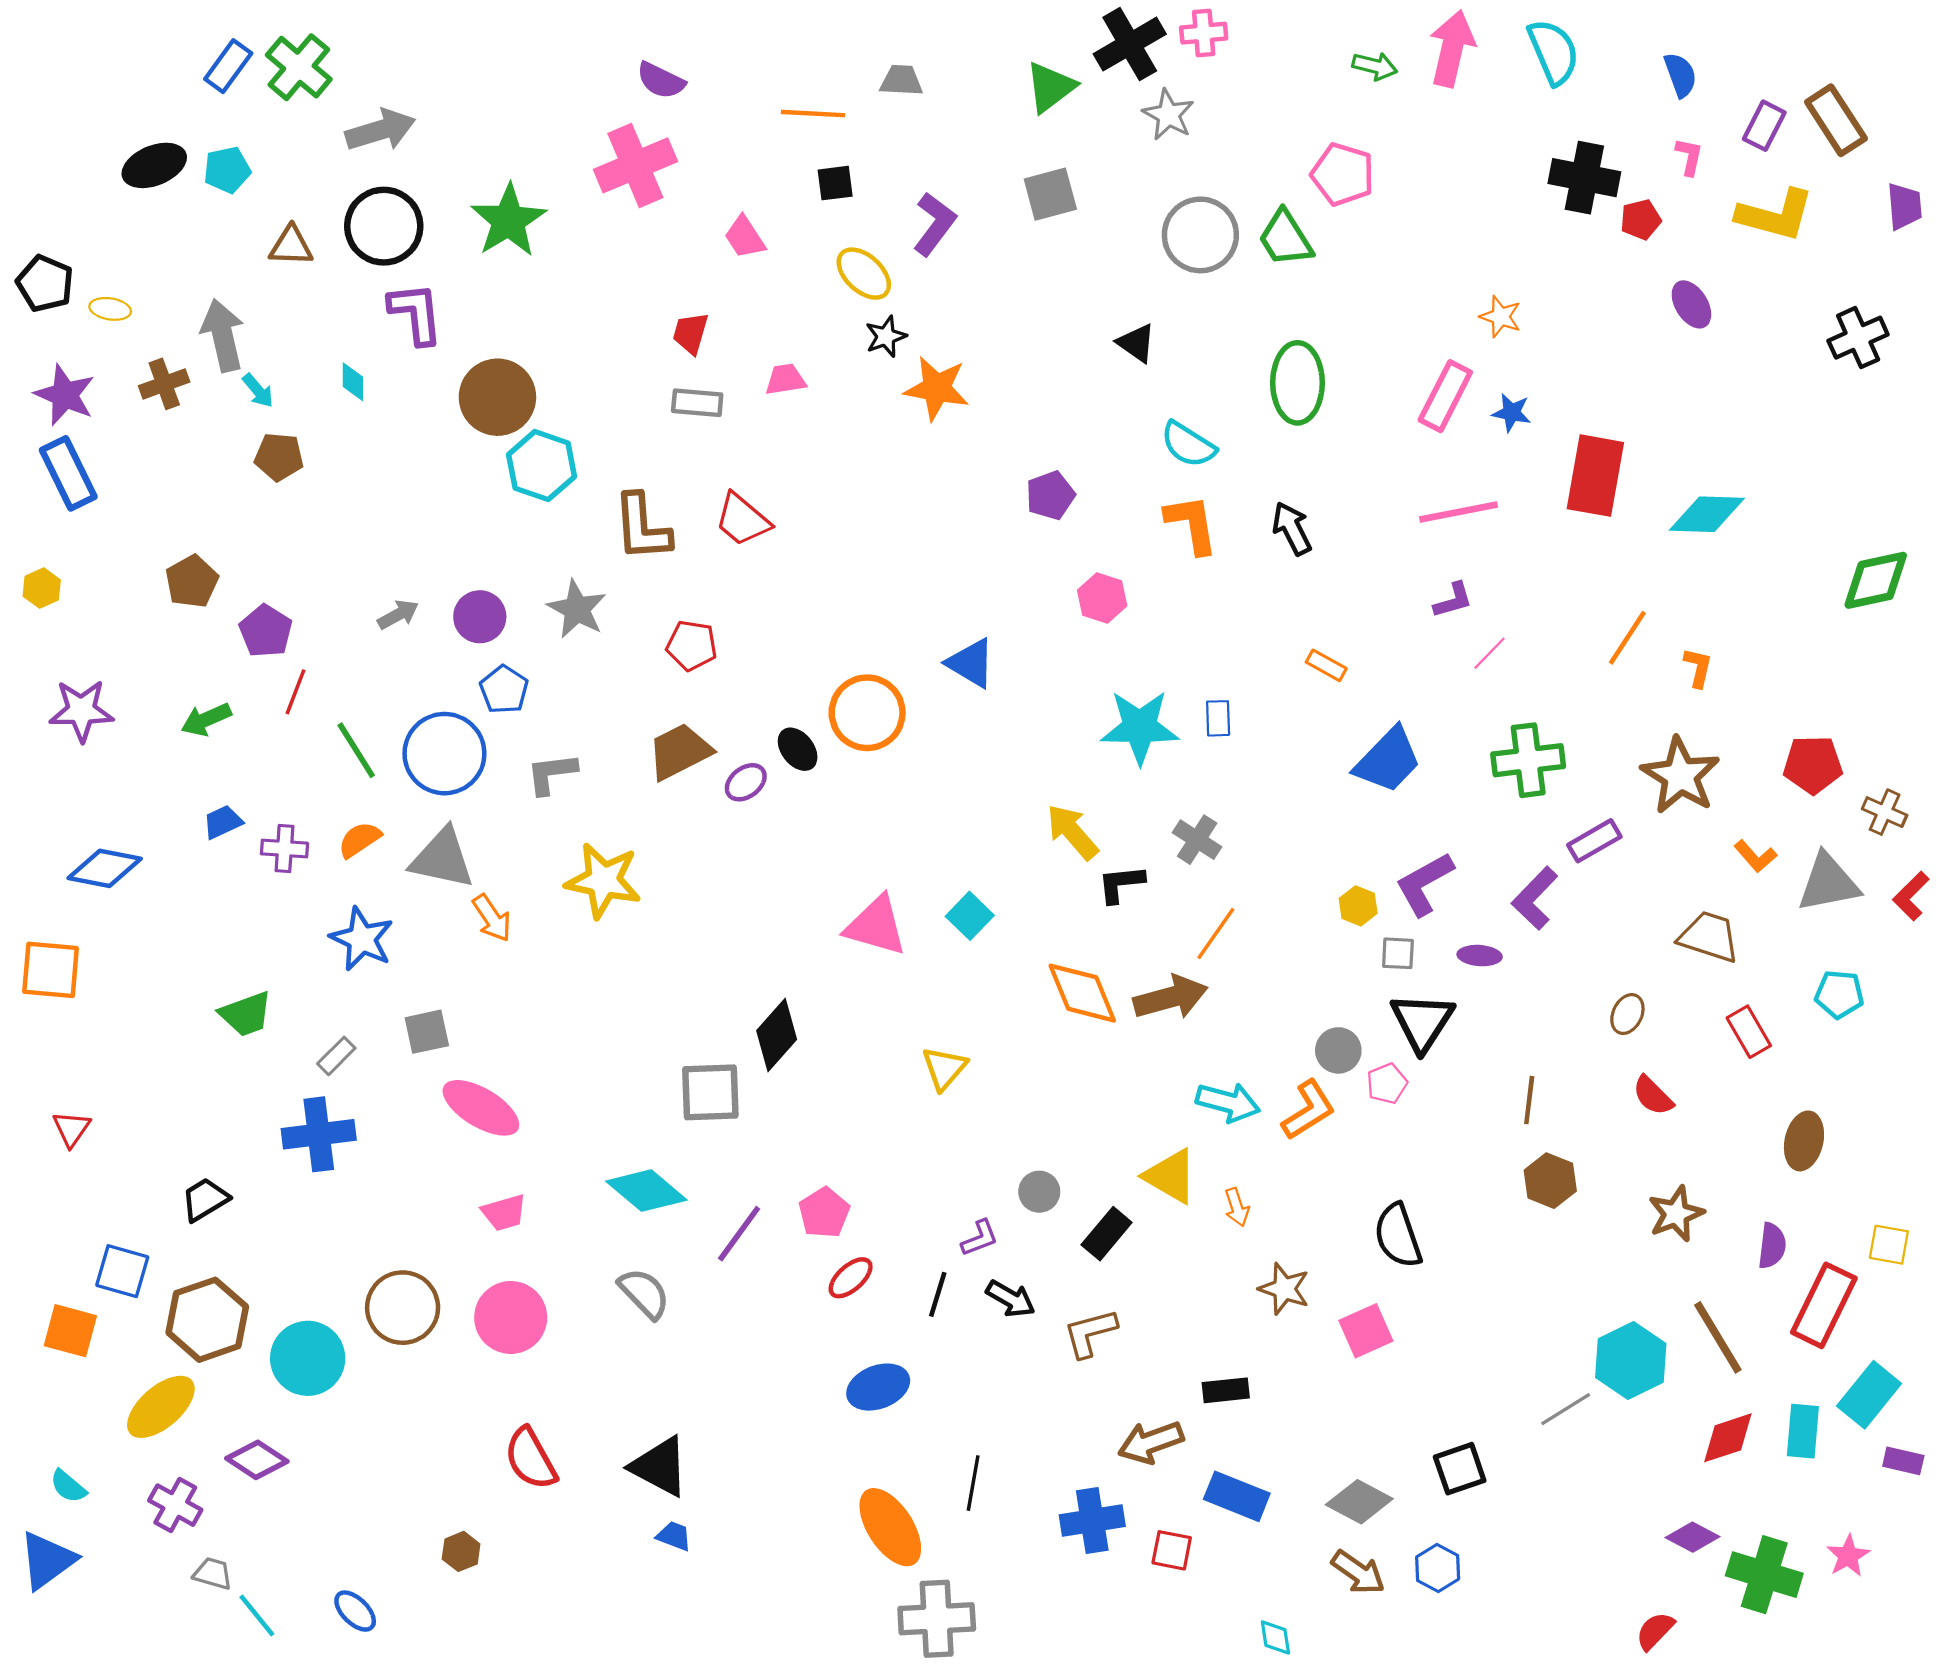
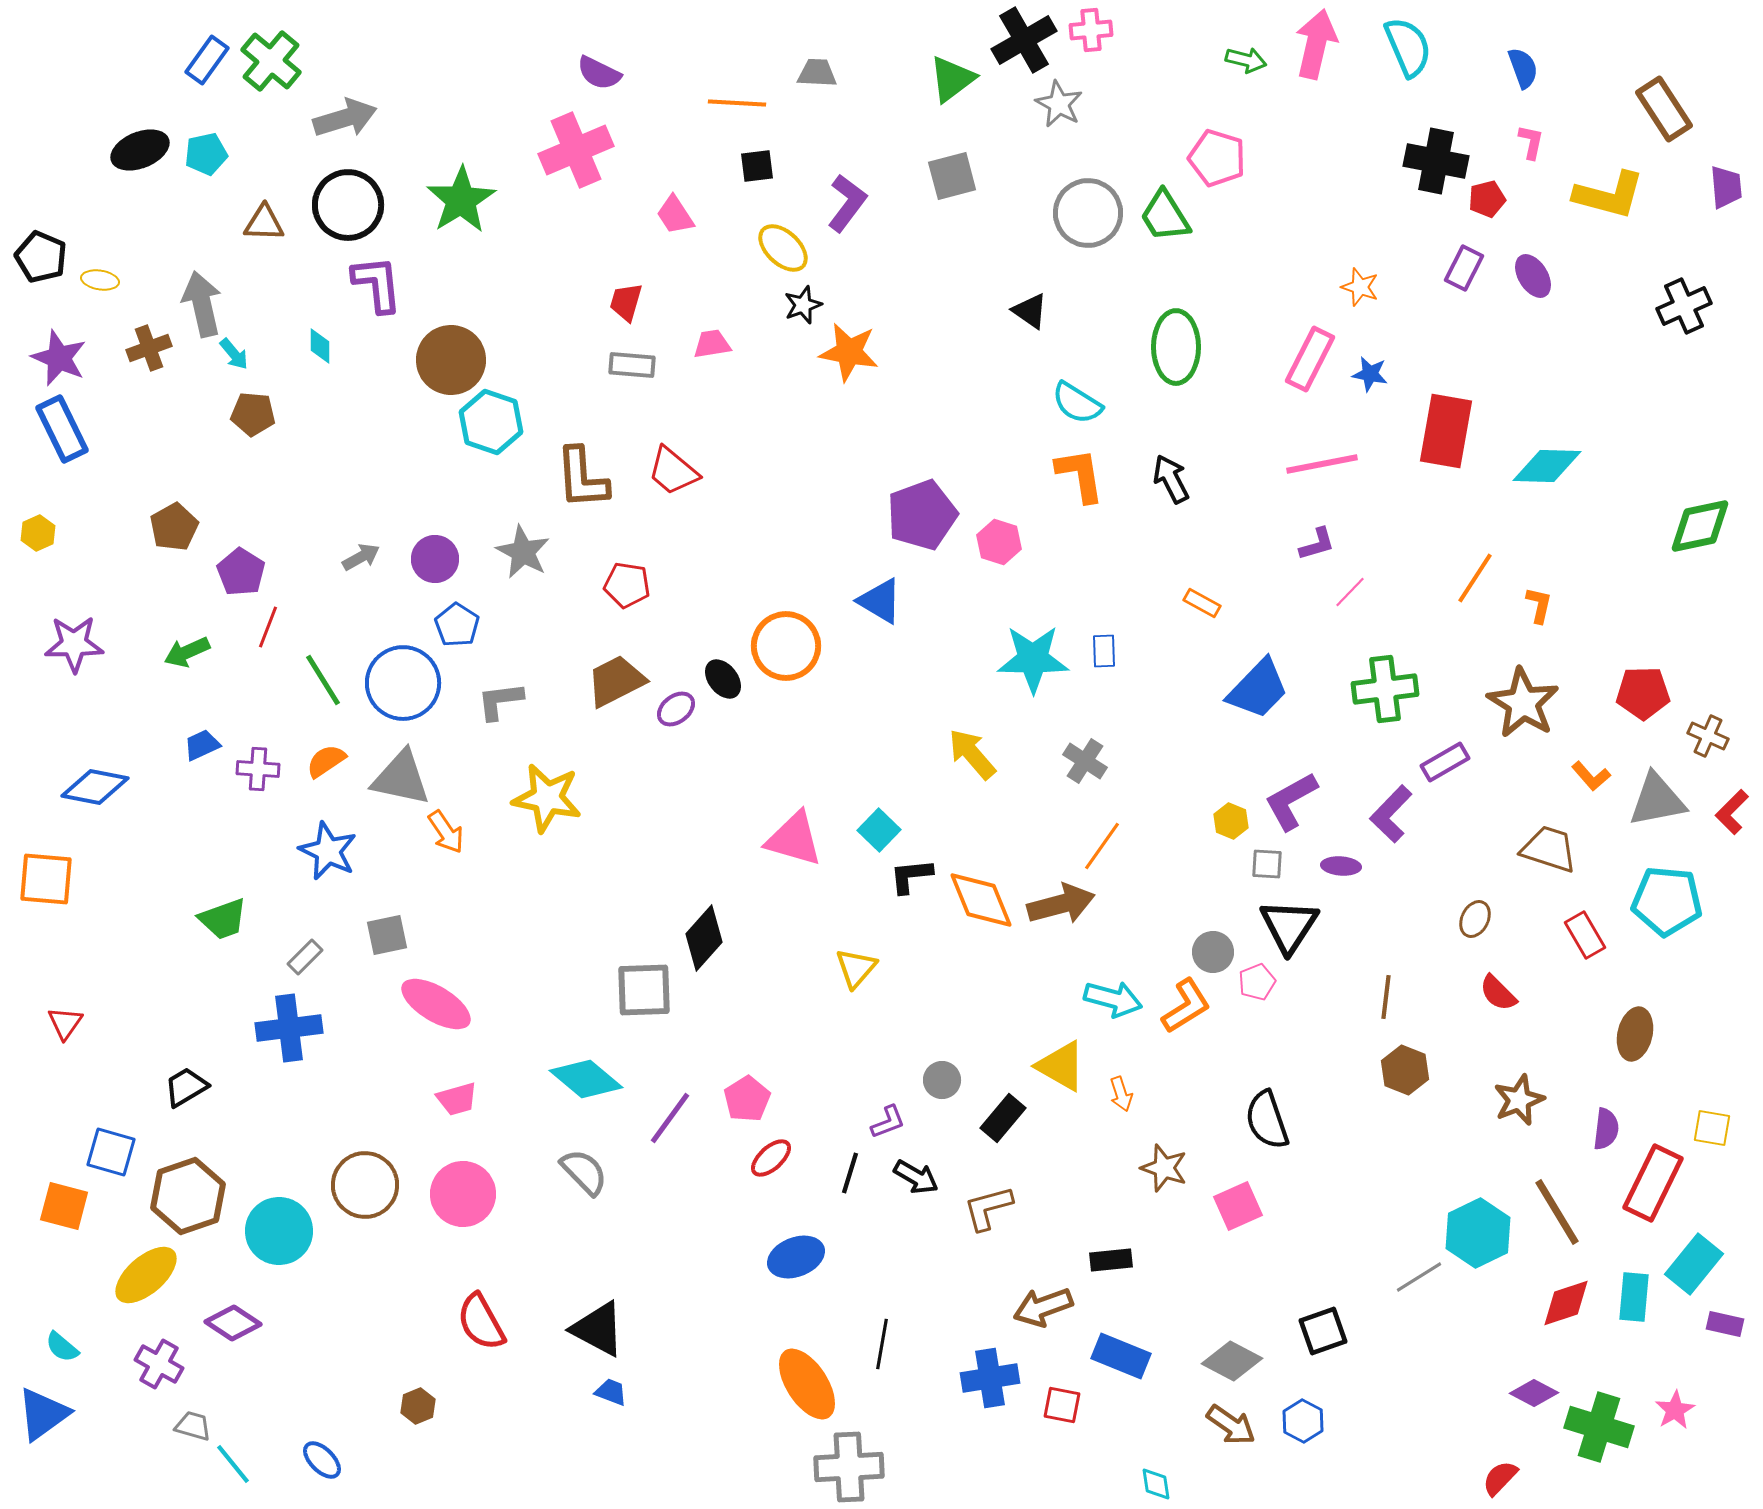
purple rectangle: (1764, 126) -> (1464, 268), moved
purple pentagon: (1050, 495) -> (922, 515), moved, size x1.6
black L-shape: (1121, 884) -> (911, 876), moved
cyan pentagon: (1839, 994) -> (1667, 901), size x1.6

